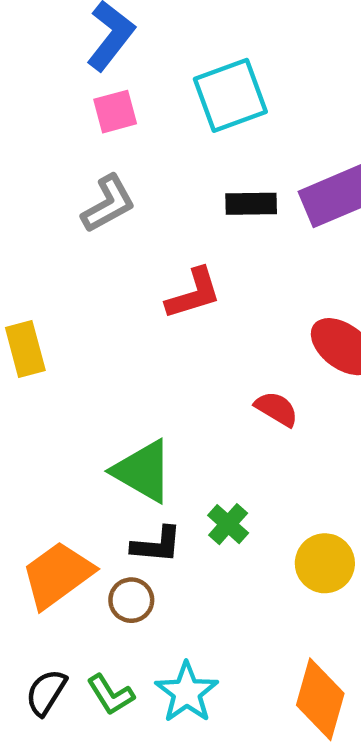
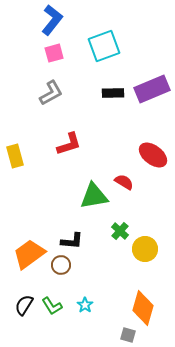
red L-shape: (194, 294) -> (69, 144), moved
green triangle: (143, 471) -> (94, 196), moved, turned -40
green cross: (228, 524) -> (120, 231), moved
cyan star: (187, 692) -> (85, 305), size x0.6

